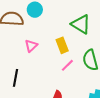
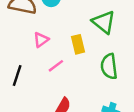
pink line: (67, 65) -> (56, 66), moved

